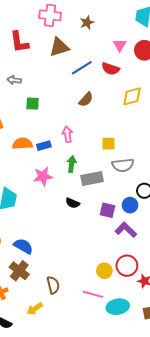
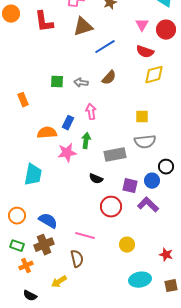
red semicircle: (111, 69) -> (145, 52), moved
gray arrow: (14, 80) -> (81, 83), moved
orange semicircle: (22, 144) -> (47, 133), moved
yellow square: (108, 144) -> (142, 117), moved
blue rectangle: (44, 146) -> (68, 123), turned -48
green arrow: (72, 164) -> (86, 141), moved
red circle: (127, 266) -> (111, 207), moved
brown cross: (19, 271) -> (44, 245), turned 30
pink line: (93, 294) -> (85, 236), moved

